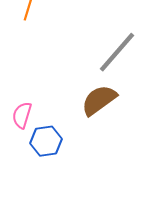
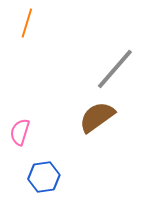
blue hexagon: (46, 141) -> (44, 177), moved

